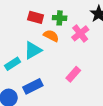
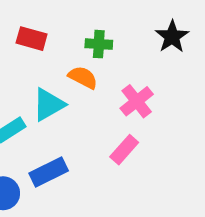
red rectangle: (36, 17) -> (32, 39), moved
pink cross: (80, 33) -> (137, 101), moved

